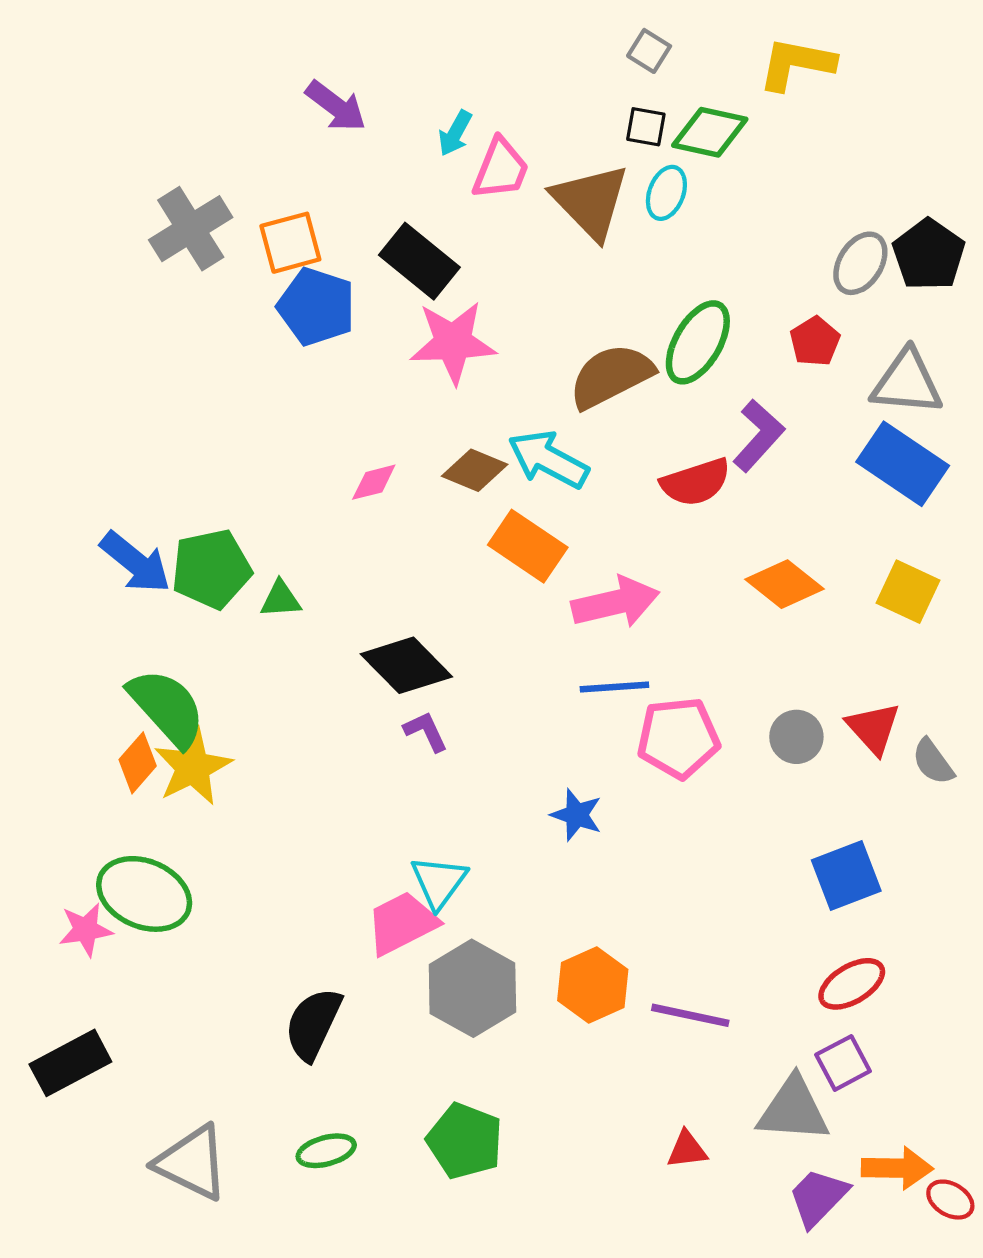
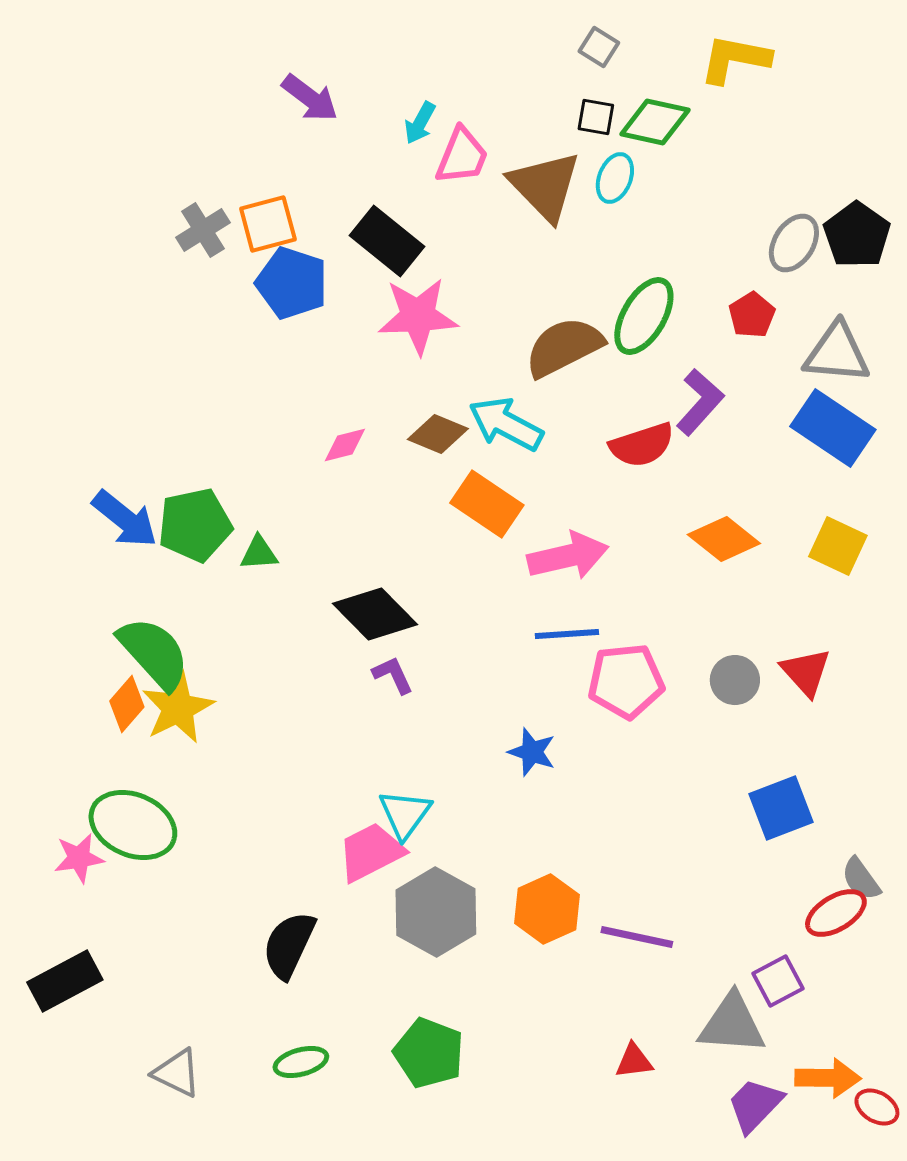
gray cross: (191, 229) -> (203, 230), moved, size x0.7
gray semicircle: (933, 762) -> (861, 879), moved
red ellipse: (852, 984) -> (836, 913), moved
gray triangle: (192, 1163) -> (177, 1073), size x0.7

